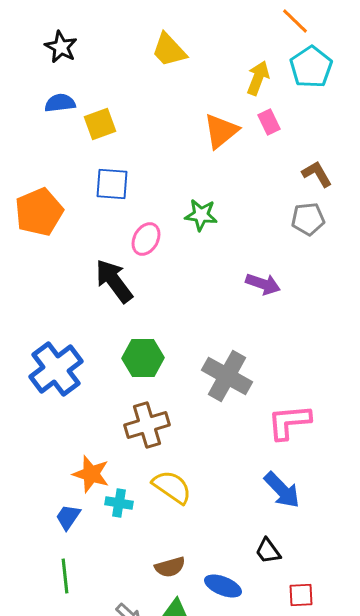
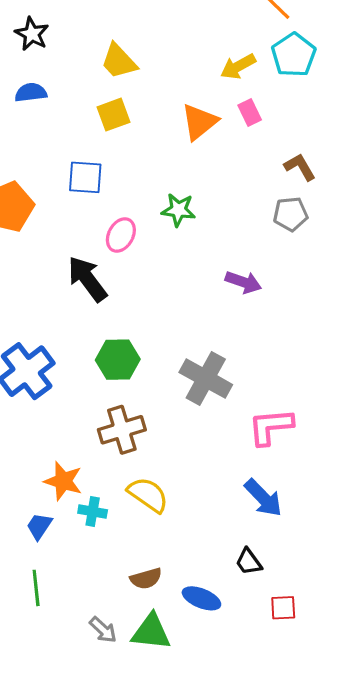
yellow trapezoid: (169, 50) -> (119, 61), moved
yellow arrow: (258, 78) -> (238, 66), turned -140
yellow square: (100, 124) -> (114, 115), moved

